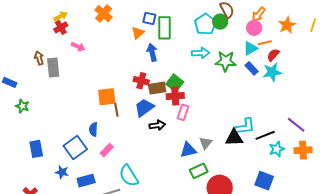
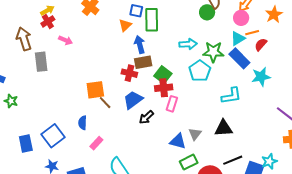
cyan pentagon: (205, 24) -> (200, 71), moved
brown arrow: (39, 58) -> (24, 39), moved, size x1.6
blue rectangle: (252, 68) -> (239, 58), size x1.5
cyan star: (272, 72) -> (261, 77), moved
brown rectangle: (157, 88) -> (143, 62), moved
brown line: (116, 110) -> (105, 103), turned -32
black arrow: (157, 125) -> (146, 117), turned 147
cyan L-shape: (245, 126) -> (231, 96), moved
black line: (265, 135) -> (233, 160), moved
blue square: (75, 148) -> (53, 136), moved
cyan star: (277, 149) -> (269, 161), moved
blue triangle: (188, 150) -> (178, 141), turned 30

